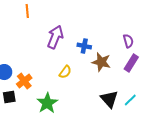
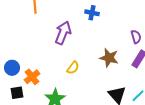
blue cross: (84, 46) -> (92, 13), moved

